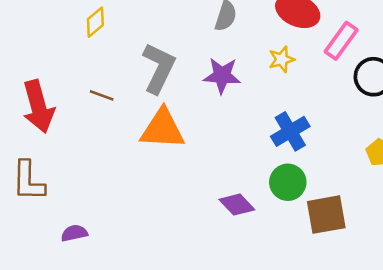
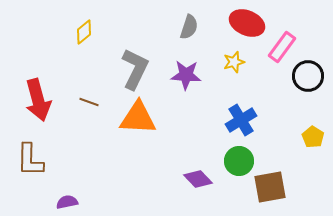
brown line: (102, 95) -> (89, 102), moved

